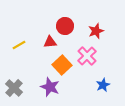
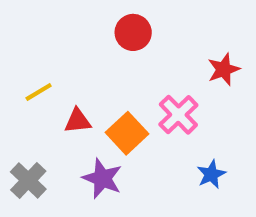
red circle: (65, 26) -> (133, 32), moved
red star: (96, 31) -> (224, 69), moved
red triangle: (50, 42) -> (78, 121), moved

